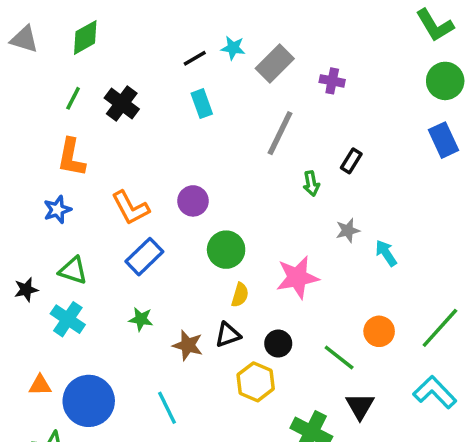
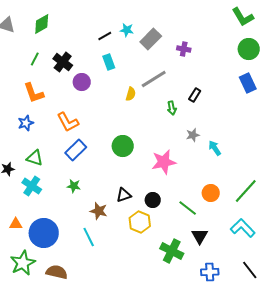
gray line: (280, 133) -> (154, 79), turned 32
orange L-shape: (71, 157) -> (34, 93), turned -30
purple circle: (193, 201) -> (82, 82), moved
yellow semicircle: (240, 295) -> (131, 94), moved
brown star: (188, 345) -> (99, 211), moved

